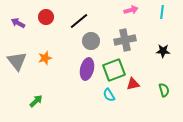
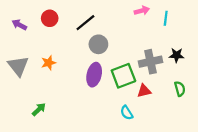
cyan line: (162, 12) -> (166, 18), moved
gray cross: (125, 40) -> (151, 62), moved
green semicircle: (164, 90) -> (180, 89), moved
cyan semicircle: (109, 95) -> (127, 113), moved

